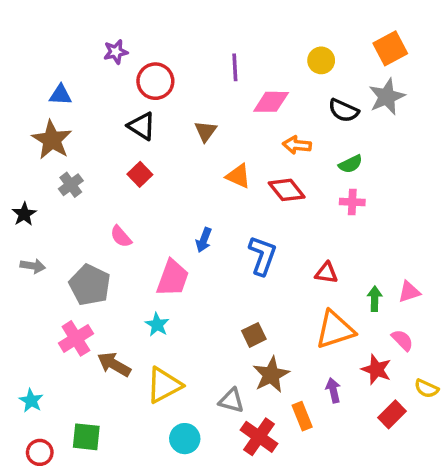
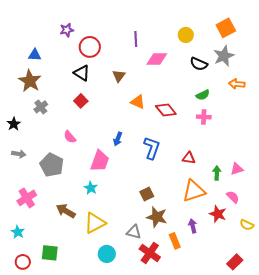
orange arrow: (297, 145) -> (237, 84), moved
pink cross: (76, 338) -> (27, 198), moved
brown star: (271, 375) -> (157, 217), turned -30
red rectangle: (392, 414) -> (235, 262), moved

